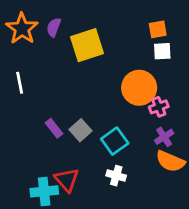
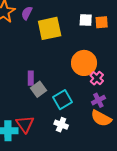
white square: (162, 51) -> (86, 20), moved
pink cross: (159, 107) -> (97, 78), turned -32
purple rectangle: (54, 128) -> (31, 78), moved, turned 32

